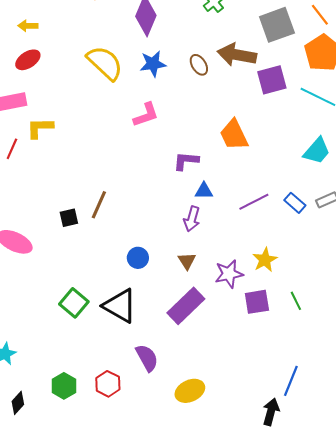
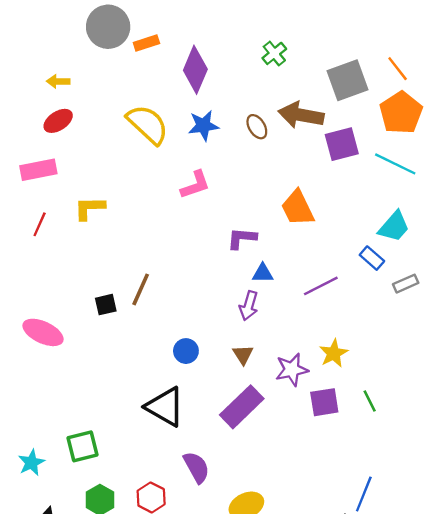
yellow L-shape: (40, 128) -> (89, 208), moved
blue rectangle: (295, 203) -> (372, 258), moved
green square: (74, 303) -> (83, 446), moved, turned 36

